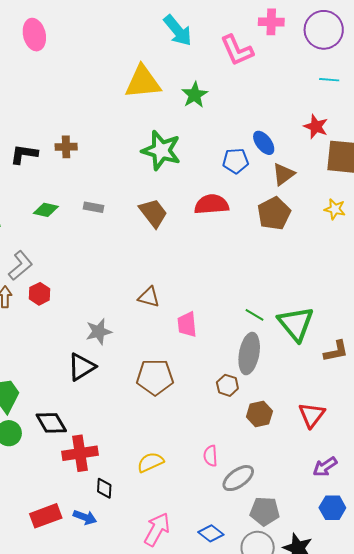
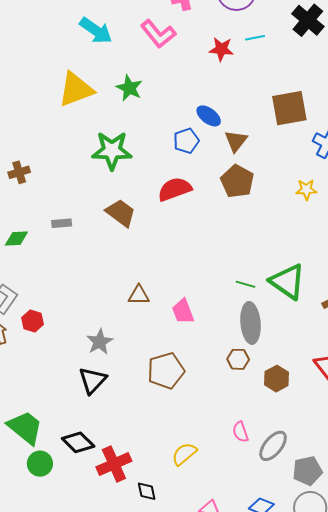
red star: (316, 127) -> (221, 49), moved
yellow star: (335, 209) -> (306, 190), moved

